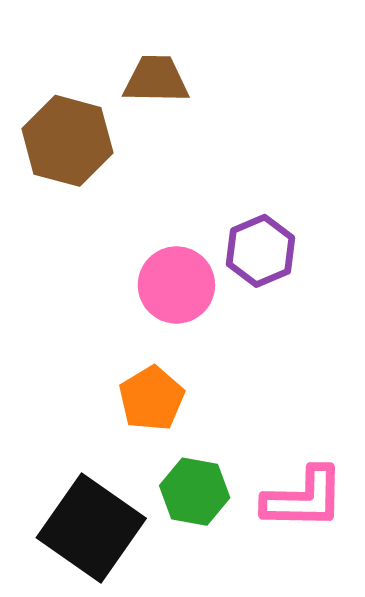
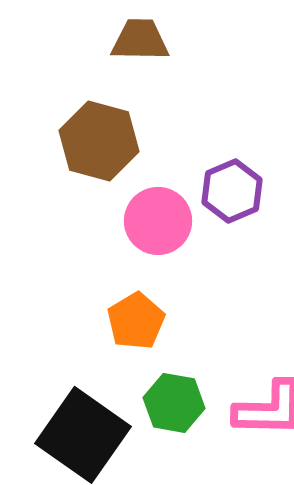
brown hexagon: (67, 141) -> (99, 141), moved

